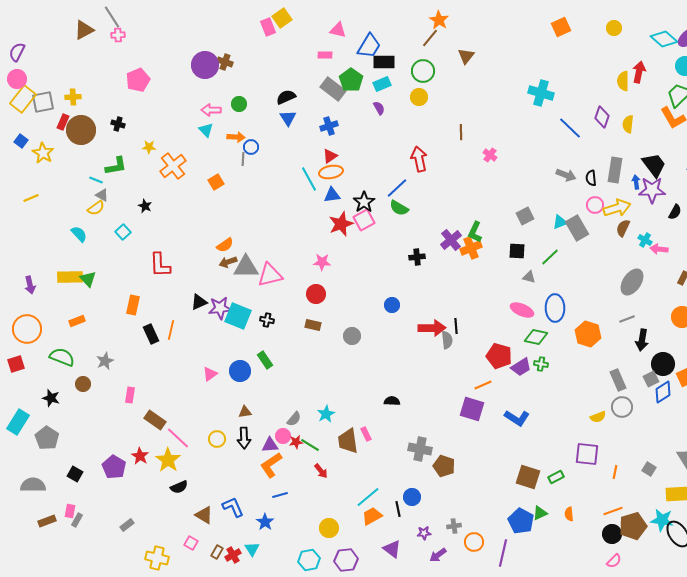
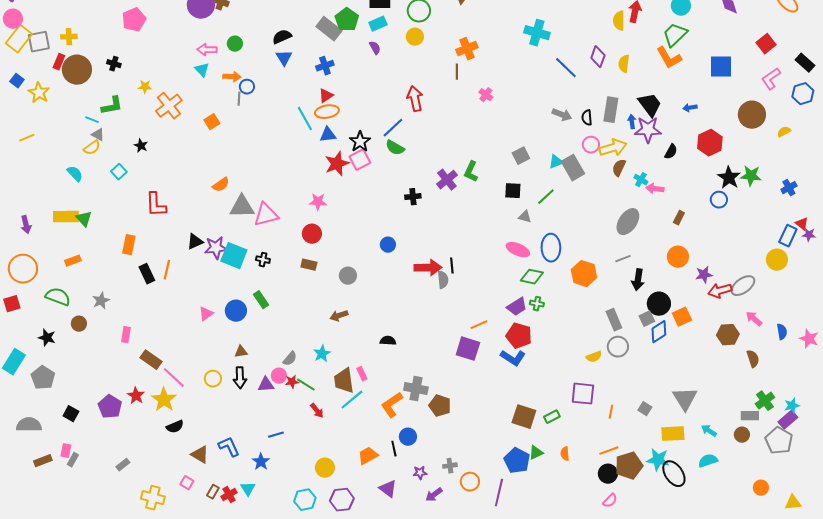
orange cross: (471, 248) -> (467, 49), moved
brown arrow: (228, 262) -> (339, 316), moved
red pentagon: (499, 356) -> (519, 336), moved
orange L-shape: (271, 465) -> (392, 405), moved
cyan line: (368, 497) -> (352, 400), moved

